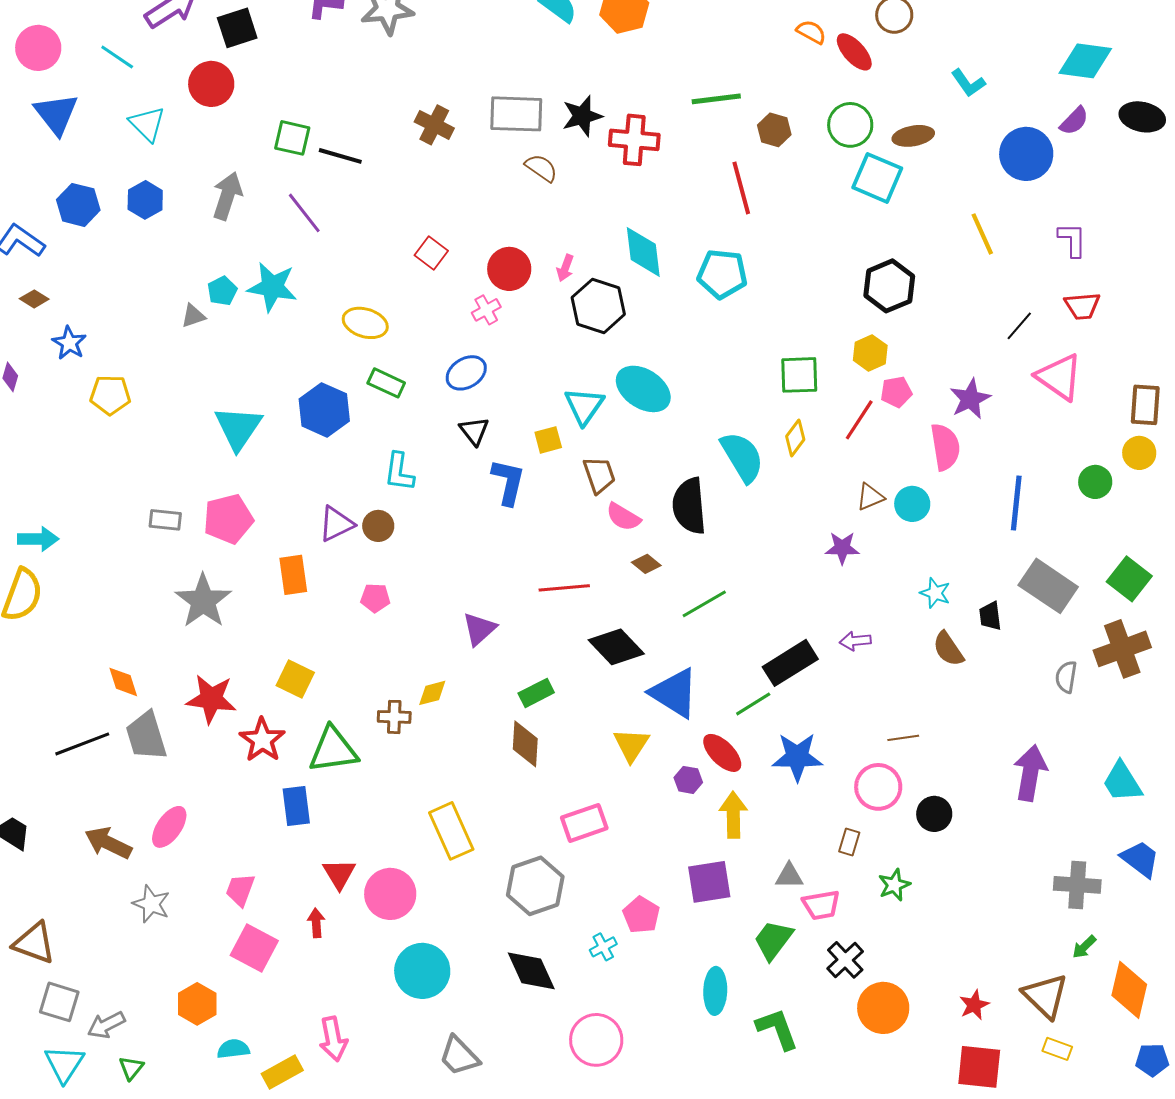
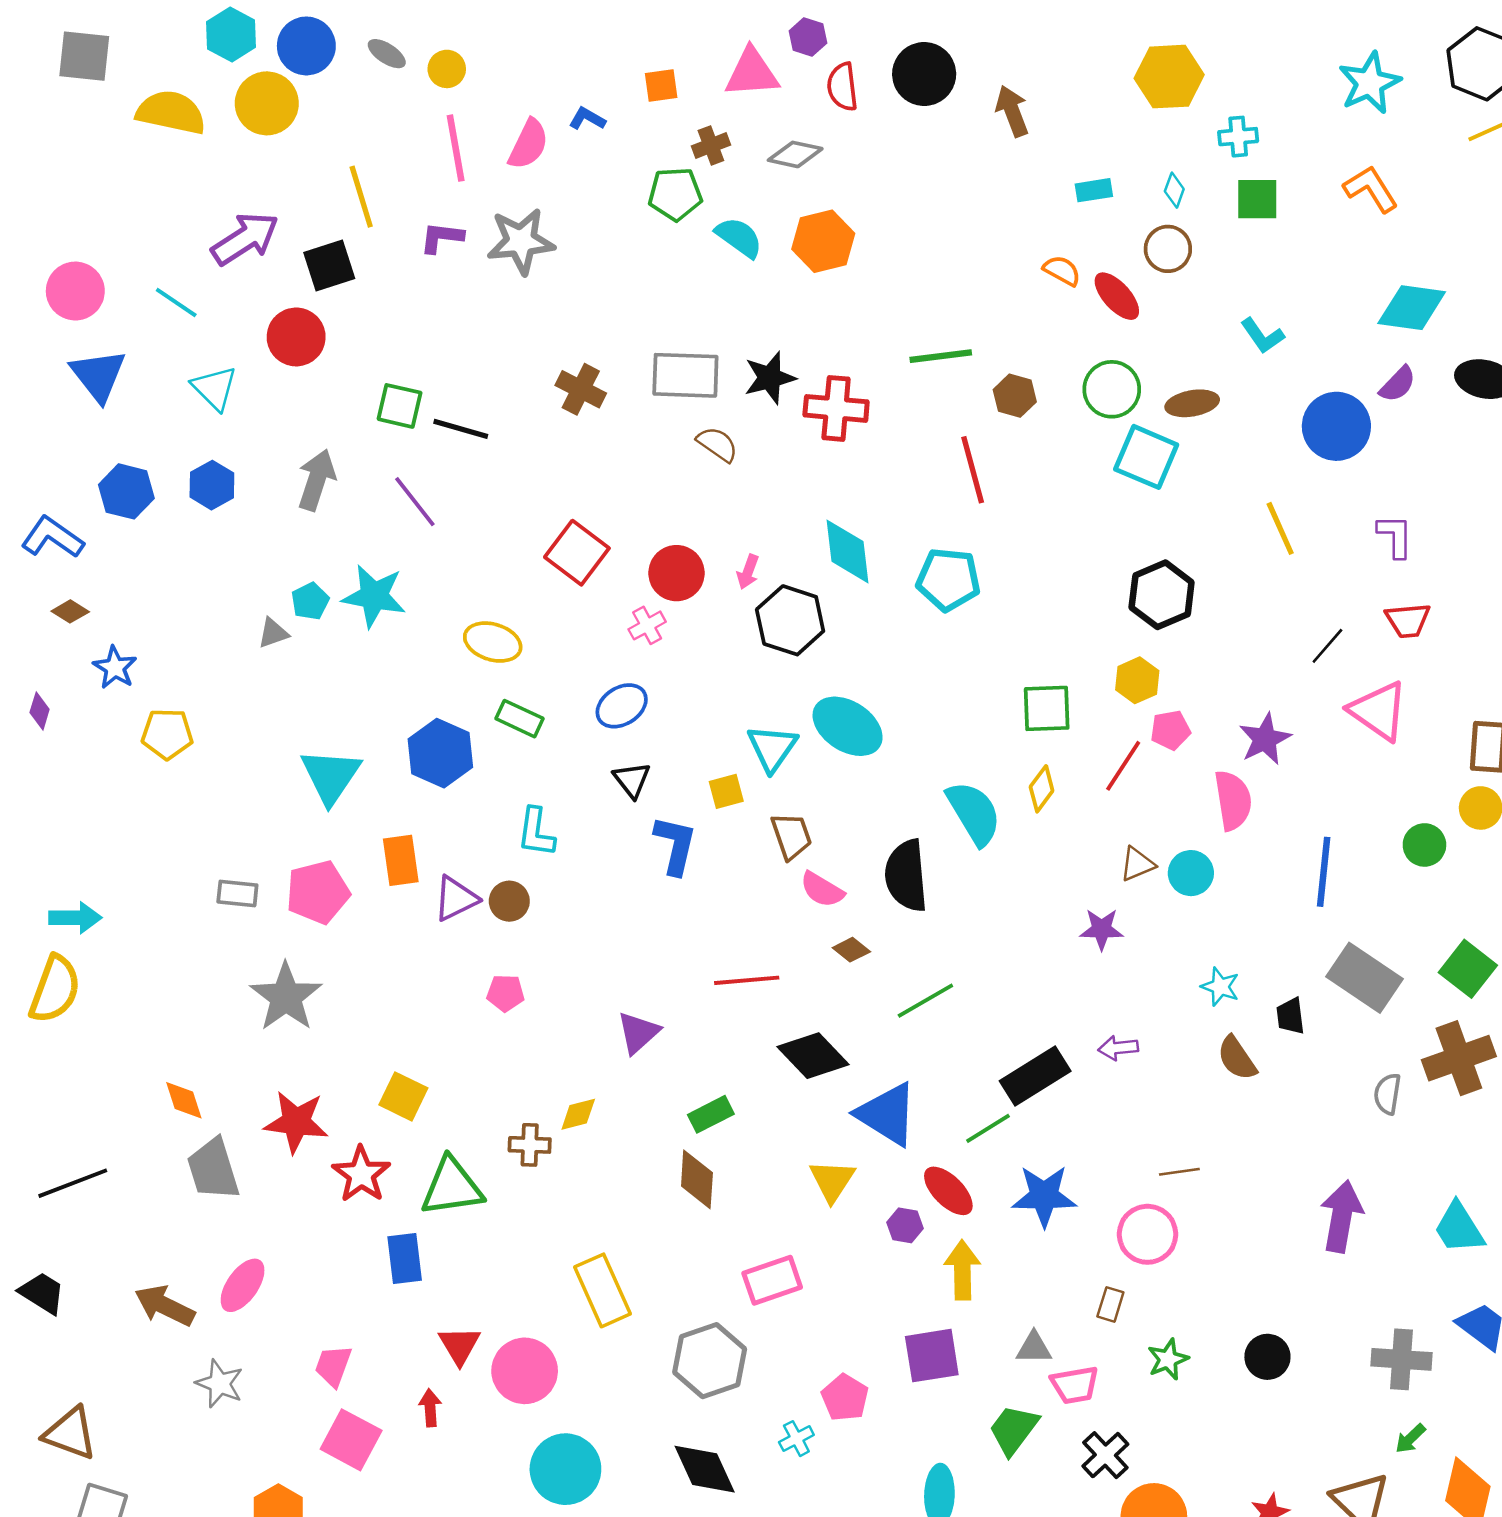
red square: (431, 253) -> (577, 553), size x1.5
orange rectangle: (293, 575) -> (401, 860), moved
black line: (82, 744) -> (73, 1183), moved
black circle: (934, 814) -> (1267, 1357), moved

